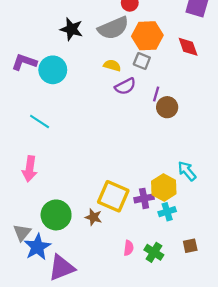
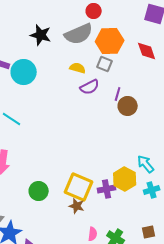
cyan cross: (167, 212) -> (152, 190), moved
green circle: (56, 215) -> (39, 191), moved, size x0.7
brown star: (93, 217) -> (77, 206), moved

